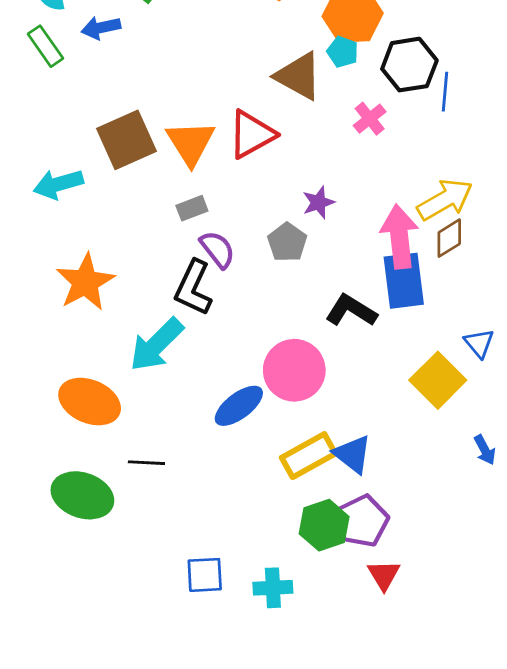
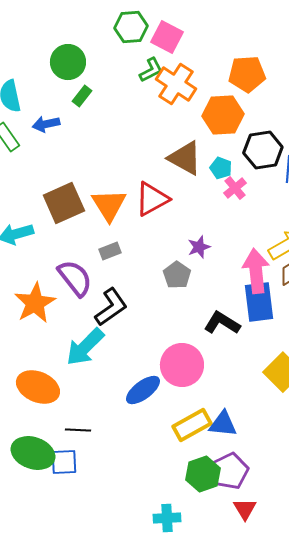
cyan pentagon: (343, 52) -> (221, 168), moved
purple semicircle: (218, 249) -> (75, 278), moved, size x1.4
black L-shape: (193, 288) -> (111, 307), turned -150
blue triangle: (353, 454) -> (223, 424), turned -32
blue square: (205, 575) -> (64, 462), moved

